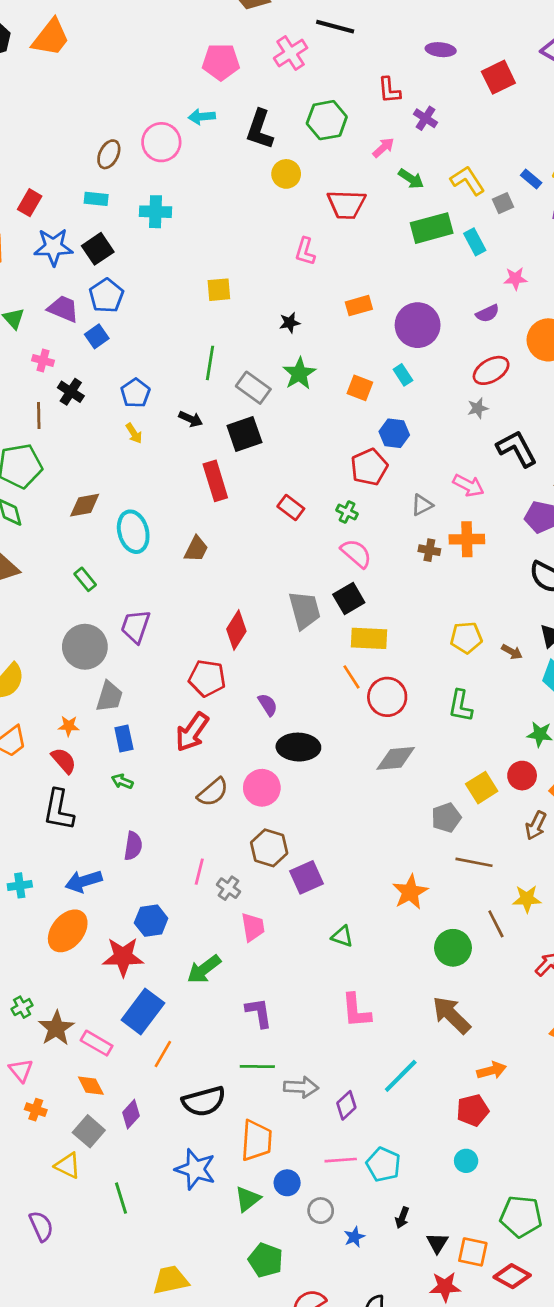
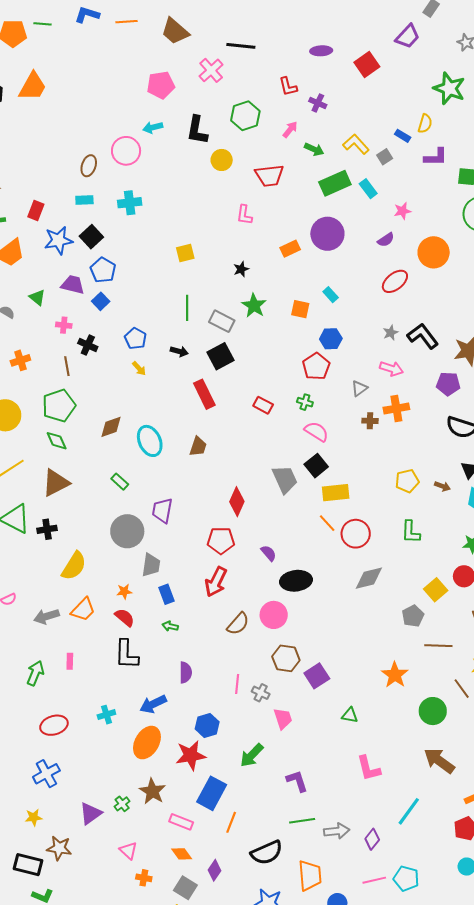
purple circle: (418, 325) -> (327, 234), moved
gray star: (478, 408) -> (391, 333), moved
brown star: (56, 1028) -> (152, 791), moved

